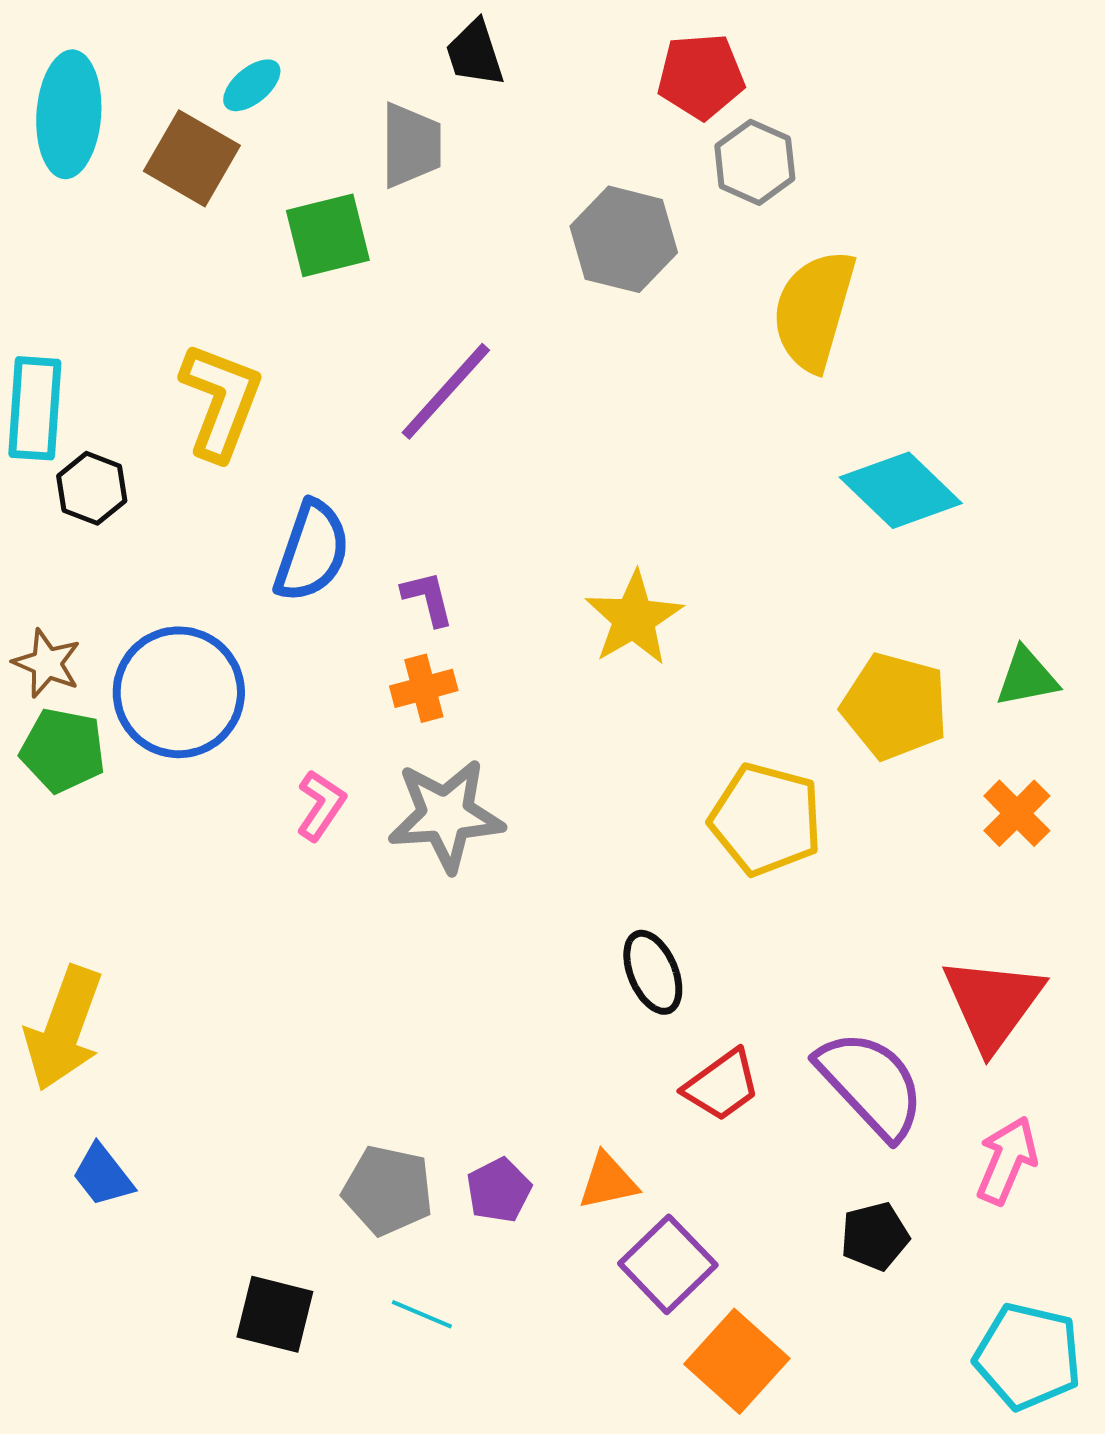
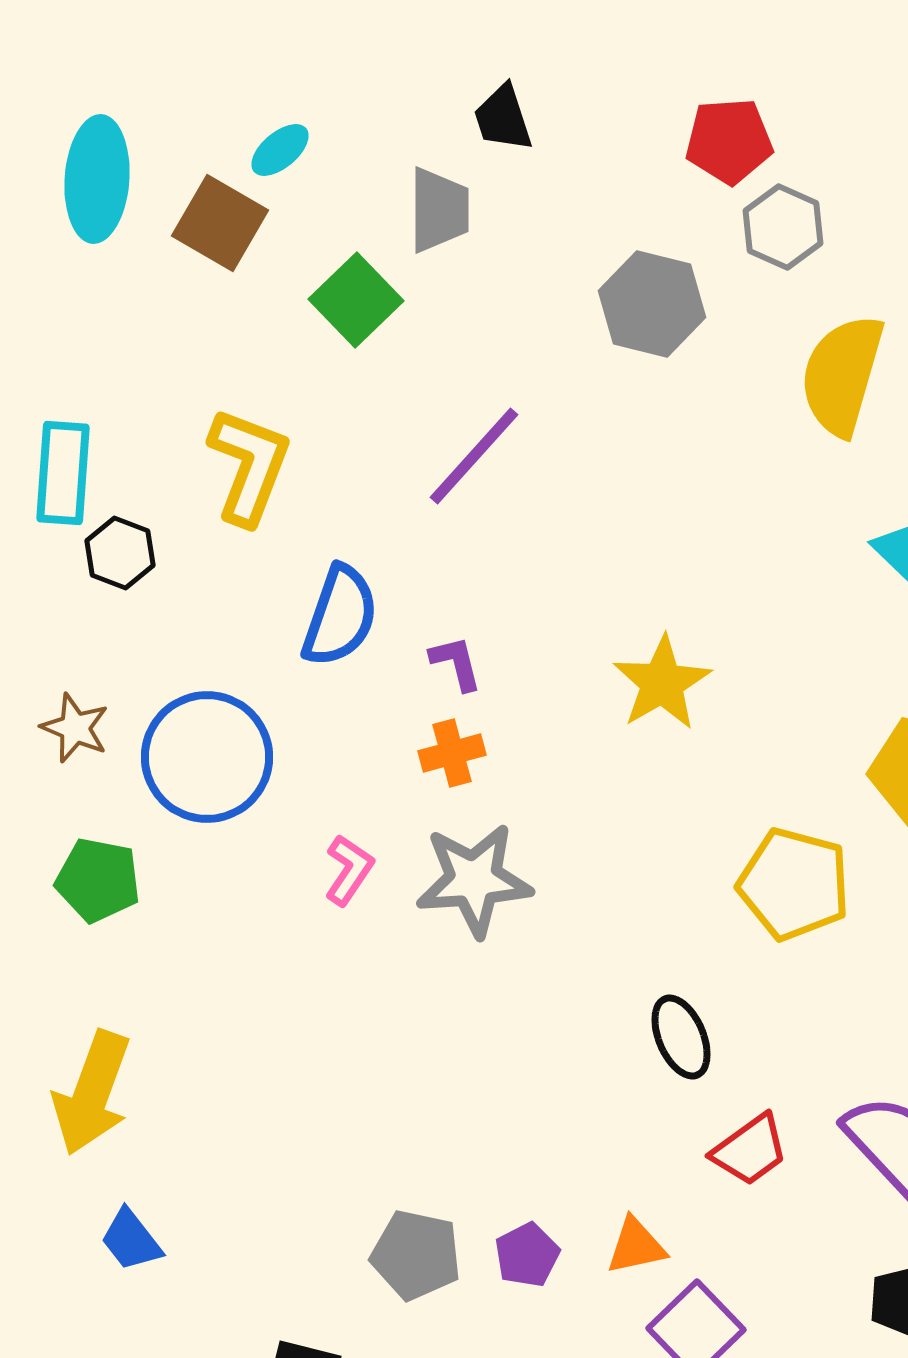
green square: (328, 235) -> (356, 300), turned -30
green pentagon: (63, 750) -> (98, 880), moved

